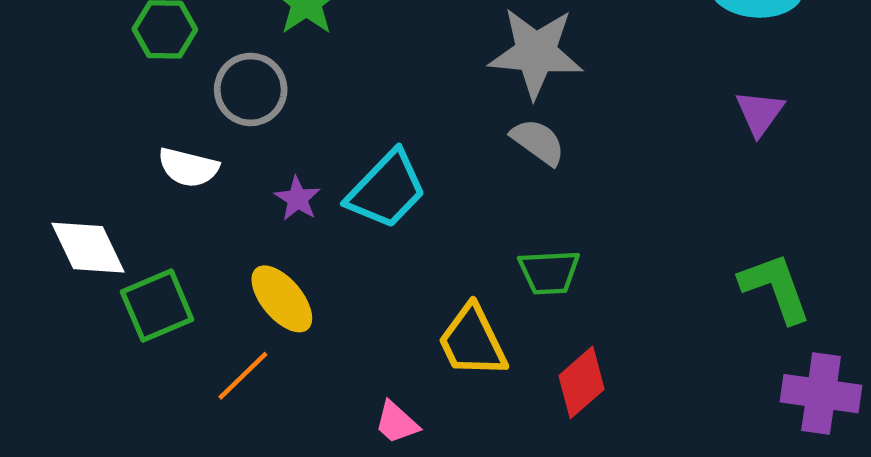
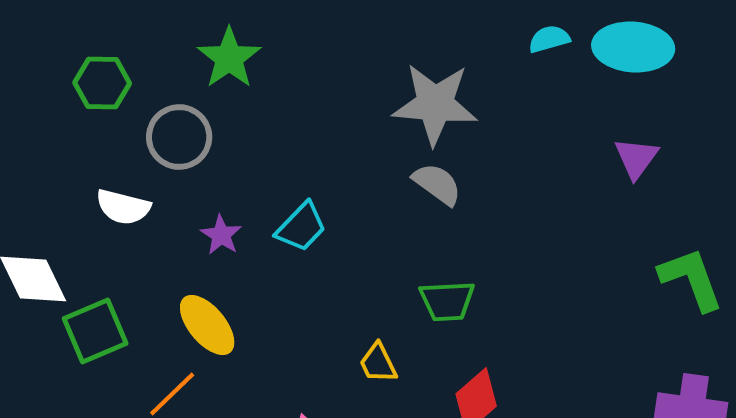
cyan trapezoid: (387, 190) -> (301, 227), size x0.7
green L-shape: (775, 288) -> (691, 279), moved
yellow trapezoid: (472, 341) -> (378, 363), size x0.6

